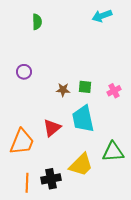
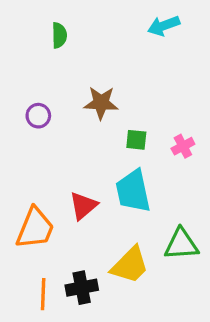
brown star: (63, 90) -> (101, 103), moved, size x1.5

